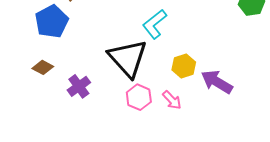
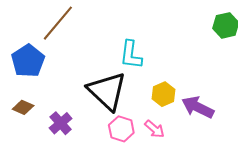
cyan L-shape: (155, 24) -> (131, 55), turned -40

